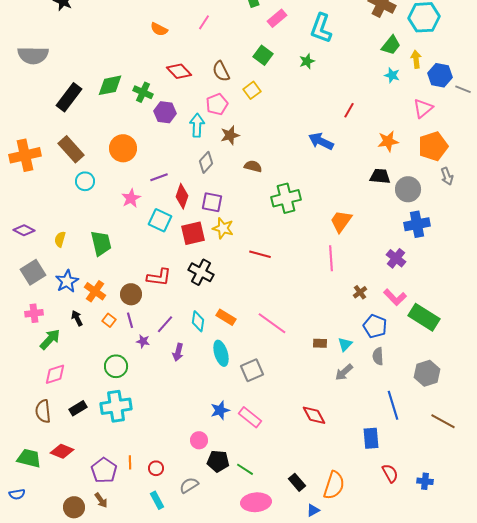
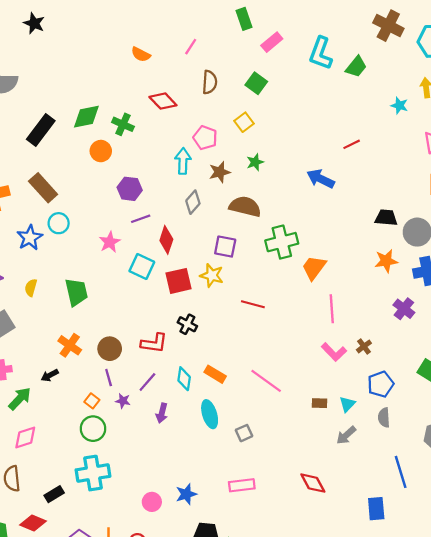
green trapezoid: (391, 45) -> (356, 67), moved
green star: (307, 61) -> (255, 162), moved
brown semicircle: (221, 71) -> (210, 82), moved, turned -150
pink pentagon: (217, 104) -> (205, 138), turned -30
red line: (349, 110) -> (352, 144), turned 35
purple hexagon: (165, 112) -> (130, 189), moved
orange star: (388, 141) -> (386, 261), moved
orange circle: (123, 148) -> (101, 151), moved, size x0.7
brown semicircle: (253, 166) -> (245, 207), size x1.6
purple square: (212, 202) -> (225, 247), moved
orange trapezoid: (341, 221) -> (314, 268), moved
black cross: (201, 272) -> (187, 324), size x0.7
red L-shape: (159, 277) -> (154, 343), moved
blue star: (67, 281) -> (30, 238), moved
pink L-shape: (395, 297) -> (334, 352), moved
black arrow: (77, 318) -> (50, 375), turned -91
orange square: (109, 320) -> (92, 401), moved
blue pentagon: (375, 326) -> (381, 384), turned 30
gray square: (252, 370) -> (244, 433), size x0.7
black rectangle: (78, 408) -> (54, 494), moved
blue star: (220, 410) -> (186, 494), moved
pink rectangle: (250, 417) -> (242, 485), turned -45
pink circle: (199, 440) -> (152, 502), moved

